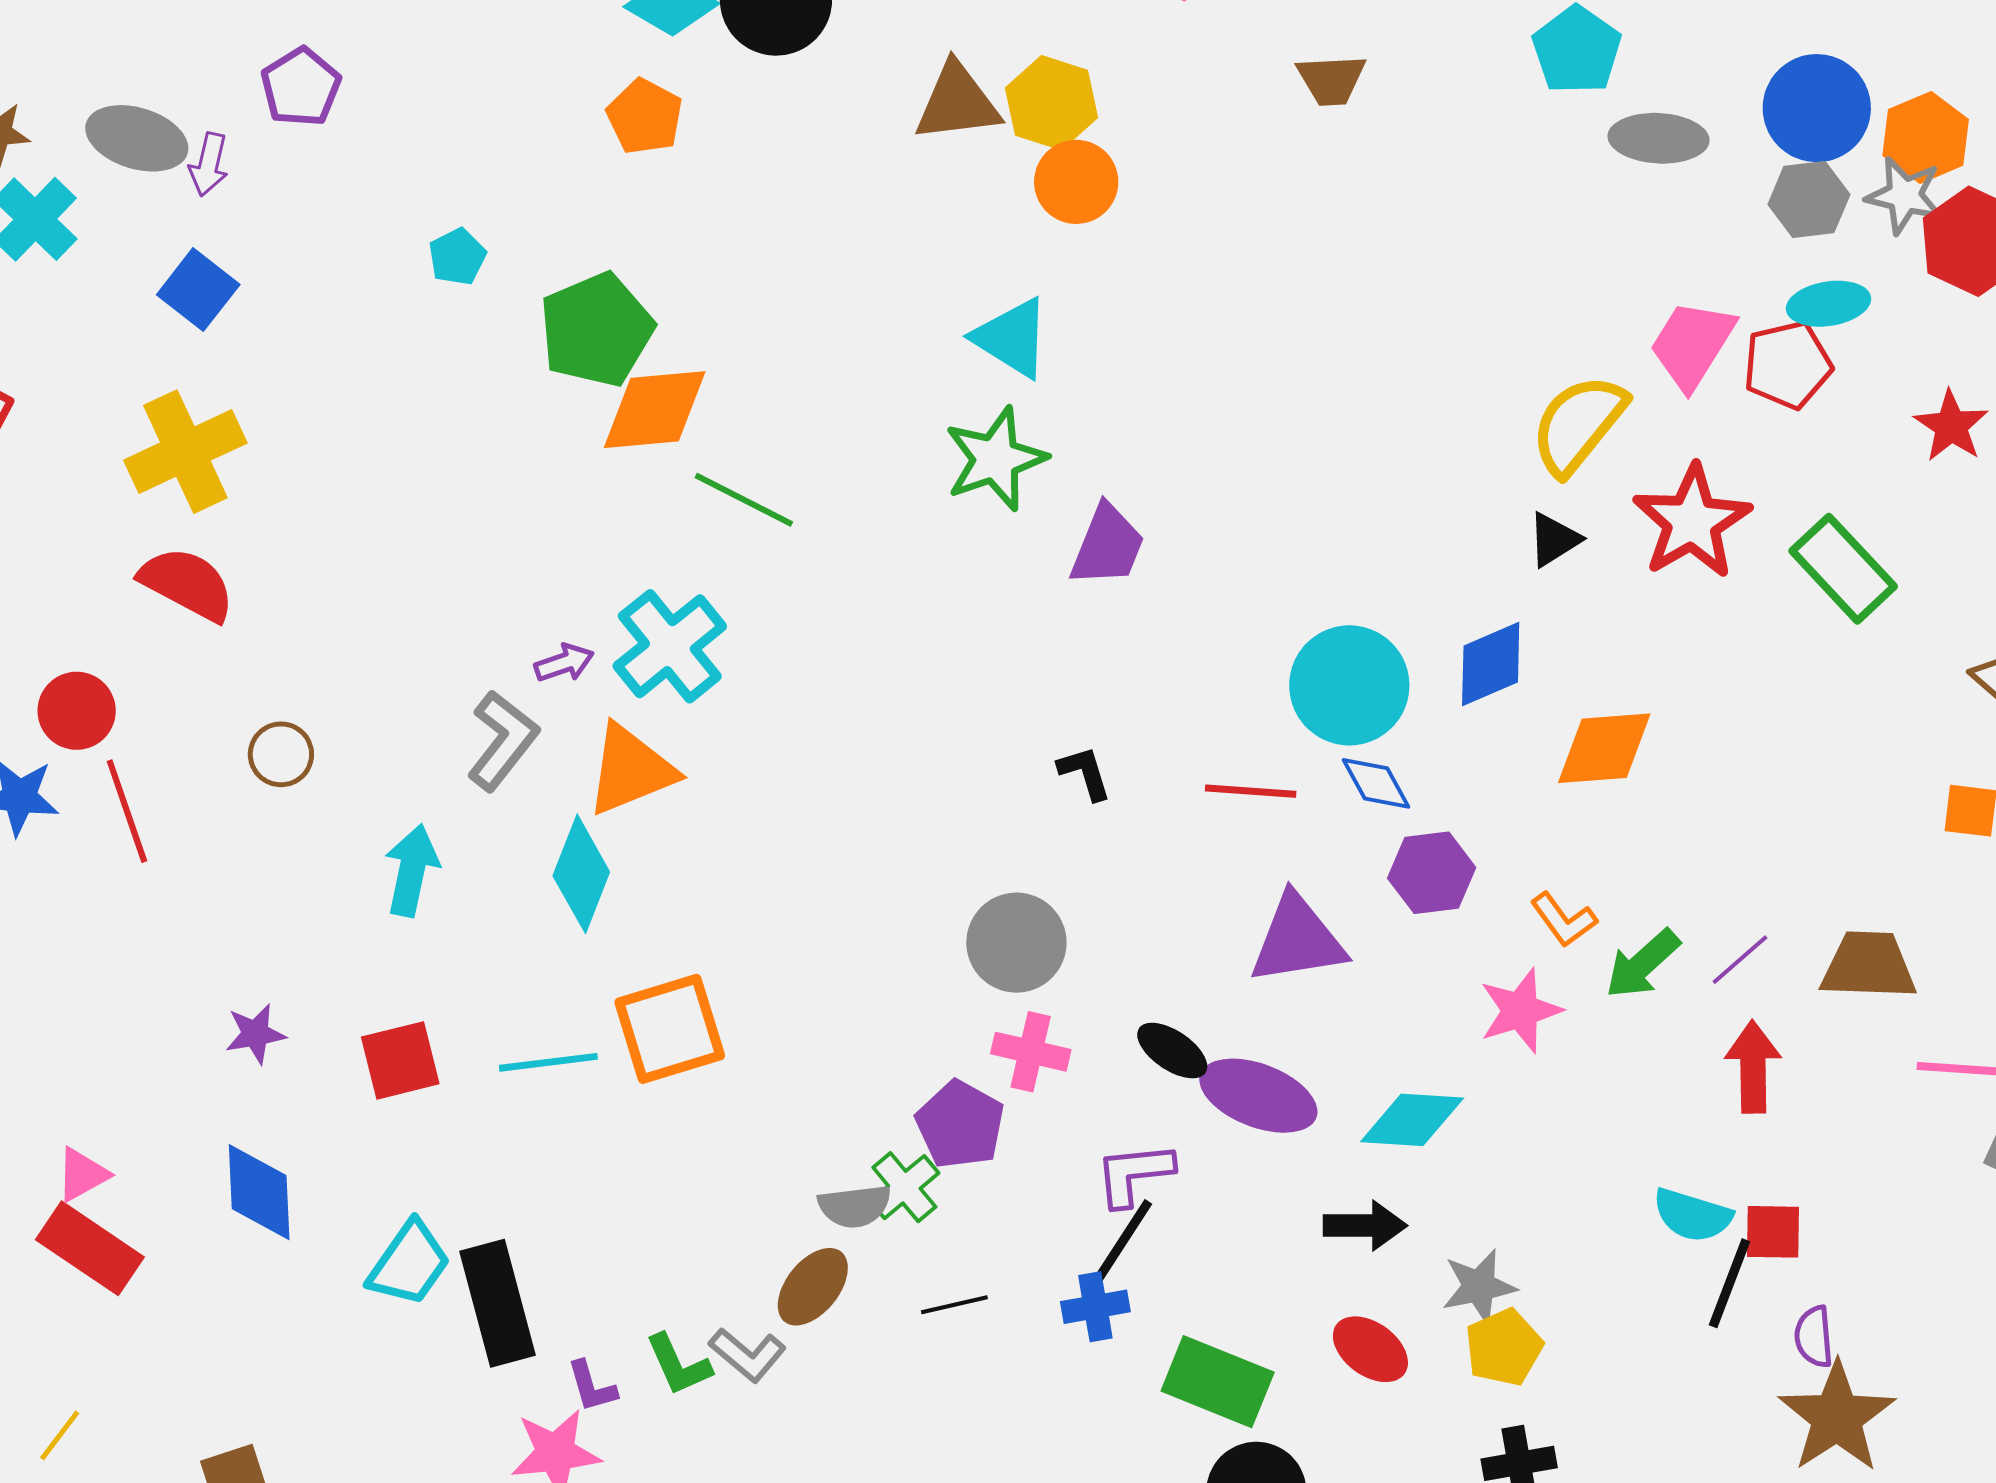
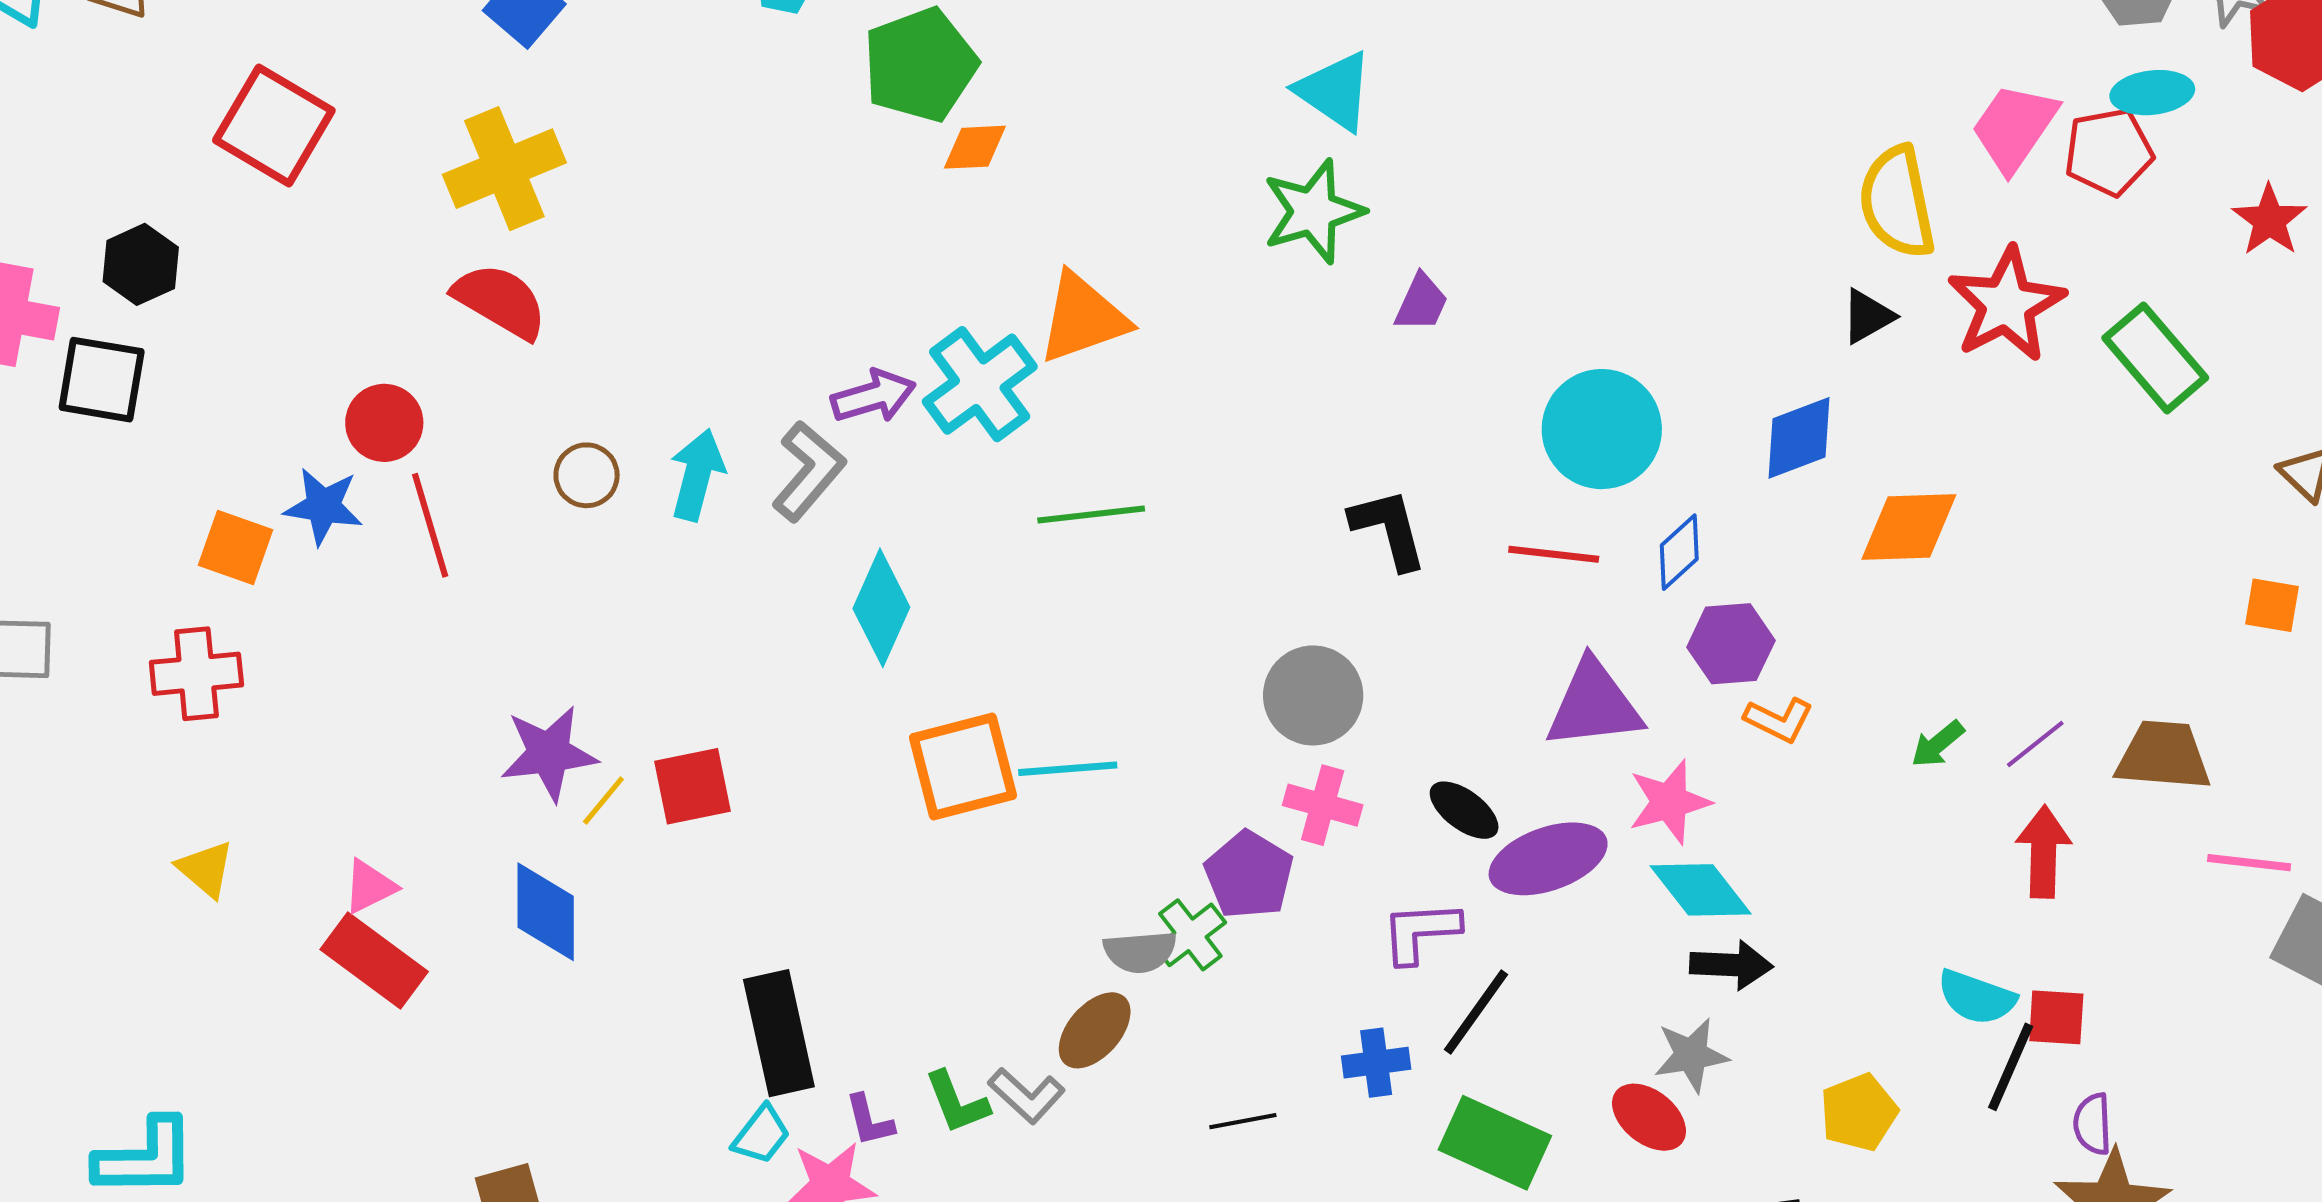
orange diamond: (655, 410) -> (975, 147), size x0.6
yellow semicircle: (1578, 424) -> (1897, 202), turned -53
green line: (744, 500) -> (1091, 514), moved, turned -36
purple trapezoid: (1107, 545) -> (1421, 303), size x0.7
purple arrow: (564, 663) -> (873, 396), size x1.4
cyan circle: (1349, 685) -> (1602, 429), moved
orange triangle: (631, 770) -> (1083, 318), moved
black L-shape: (1085, 773) -> (1389, 529), size x1.5
blue diamond: (1376, 783) -> (1679, 552), turned 74
cyan arrow: (412, 870) -> (697, 475), moved
orange L-shape: (1564, 920) -> (1779, 720), moved, turned -30
green arrow: (1642, 964) -> (1938, 744), size x0.7
pink star: (1520, 1011) -> (1669, 802), moved
purple star: (255, 1034) -> (549, 753), size x1.6
cyan line: (548, 1062) -> (1068, 769), moved
purple ellipse: (1258, 1096) -> (1548, 859), turned -43
cyan diamond: (1412, 1120) -> (1701, 890), turned 46
black arrow: (1365, 1226) -> (1731, 965), moved
black line: (1122, 1243) -> (1476, 1012), moved
cyan trapezoid: (409, 1264) -> (761, 1135), moved, size x0.7
gray star: (1479, 1286) -> (1691, 1055), moved
black line: (954, 1305) -> (1243, 1121), moved
yellow pentagon: (1504, 1347) -> (1859, 1112), moved
yellow line: (60, 1435) -> (603, 800), moved

